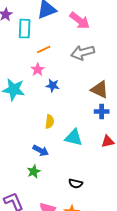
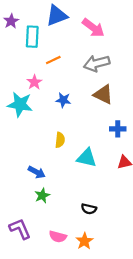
pink star: (38, 70) -> (34, 82), moved
brown triangle: (100, 90) -> (103, 94), moved
blue arrow: (41, 151) -> (37, 172), moved

